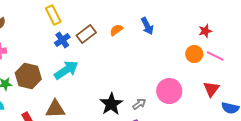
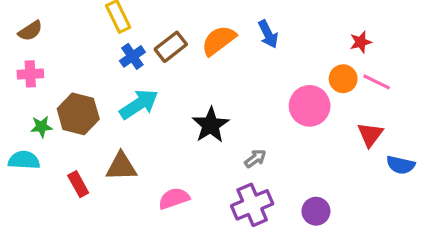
orange semicircle: (116, 30) -> (219, 40), size x1.6
pink circle: (169, 91) -> (310, 106), moved
black star: (111, 104) -> (211, 125), moved

